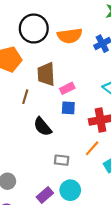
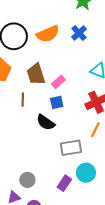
blue square: (68, 108) -> (57, 102), moved
gray rectangle: (62, 160) -> (71, 148), size x1.5

